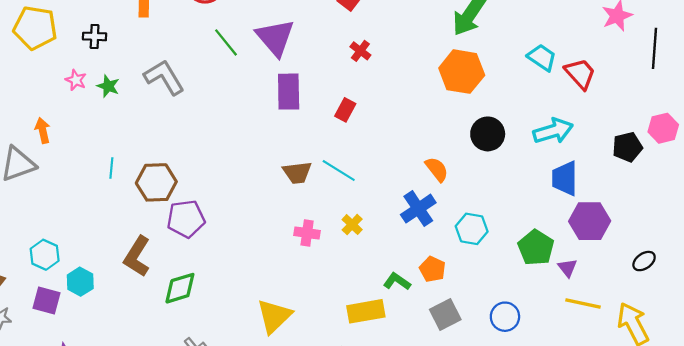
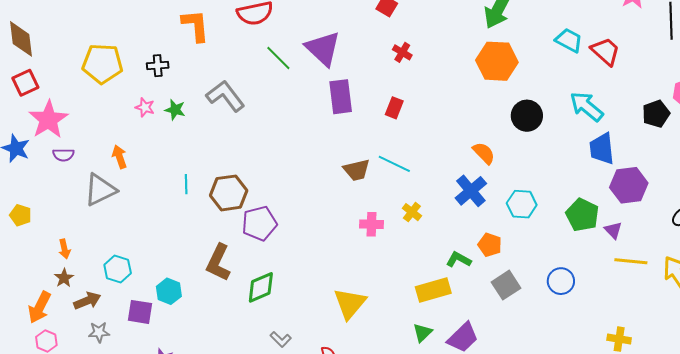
cyan arrow: (553, 131) -> (586, 106), turned -117
cyan hexagon: (45, 255) -> (118, 269), moved

